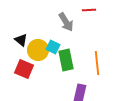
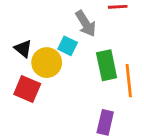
cyan square: (53, 47) -> (68, 46), moved
green rectangle: (66, 60) -> (107, 65), moved

